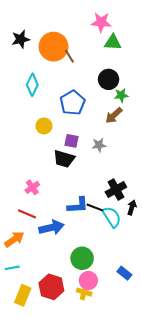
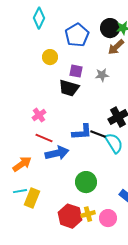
black circle: (109, 79) -> (110, 28), moved
red line: (27, 214) -> (44, 138), moved
pink circle: (88, 281) -> (108, 218), moved
red hexagon: (51, 287) -> (70, 216), moved
yellow cross: (84, 292) -> (88, 214), turned -32
yellow rectangle: (23, 295) -> (32, 198), moved

